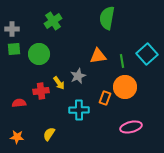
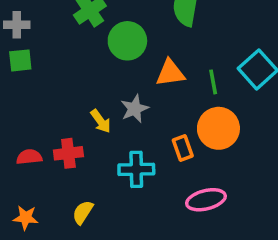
green circle: (39, 54) -> (127, 41), moved
red cross: (41, 91) -> (68, 153), moved
orange rectangle: (105, 98) -> (183, 148), turned -40
pink ellipse: (131, 127) -> (206, 200), moved

